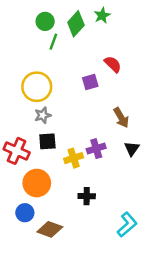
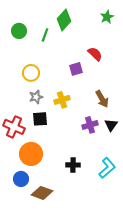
green star: (102, 15) -> (107, 17), moved
green circle: (45, 21) -> (19, 31), moved
yellow circle: (37, 87) -> (31, 73), size x0.7
purple cross: (96, 149) -> (90, 125), moved
yellow cross: (74, 158) -> (62, 100), moved
cyan L-shape: (127, 225) -> (107, 168), moved

